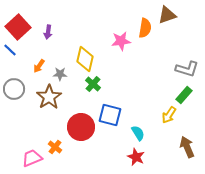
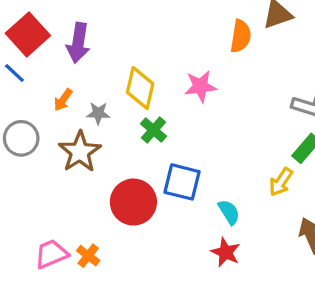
purple arrow: (48, 32) -> (78, 43), size x1.6
pink star: (121, 41) -> (200, 86), moved
orange cross: (55, 147) -> (88, 256), moved

